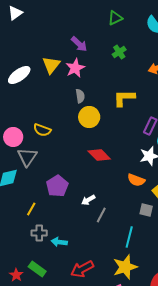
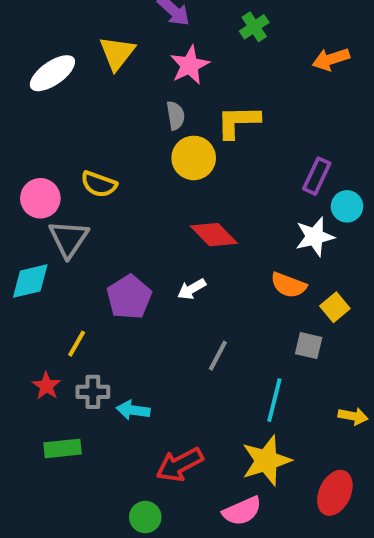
pink star: (75, 68) -> (190, 65), moved
yellow L-shape: (124, 98) -> (238, 122), moved
white arrow: (88, 200) -> (192, 289), moved
green rectangle: (37, 269) -> (63, 448), moved, turned -42
red star: (16, 275) -> (46, 386), moved

